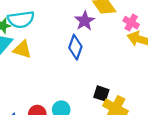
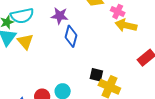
purple star: (85, 21) -> (60, 16), moved, turned -30
yellow triangle: (22, 49) -> (25, 42), turned 36

